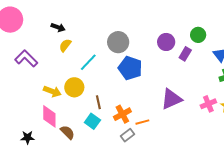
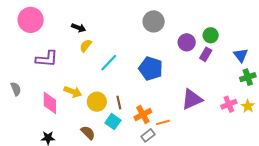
green circle: (198, 35) -> (211, 35), moved
gray circle: (118, 42) -> (154, 21), moved
purple L-shape: (26, 58) -> (47, 59), turned 140
yellow circle: (74, 87) -> (97, 102), moved
pink diamond: (49, 116) -> (50, 103), moved

